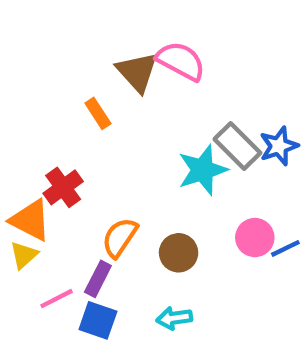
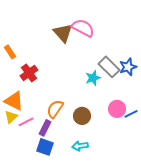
orange rectangle: (98, 113) -> (10, 52), moved
cyan star: (203, 170) -> (93, 78), size x0.7
red cross: (63, 187) -> (29, 73), moved
pink line: (57, 299) -> (26, 122), moved

